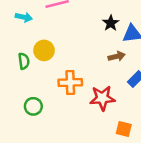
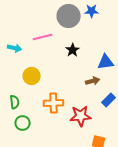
black star: (111, 23) -> (73, 50), moved
green semicircle: (24, 61) -> (15, 102), moved

